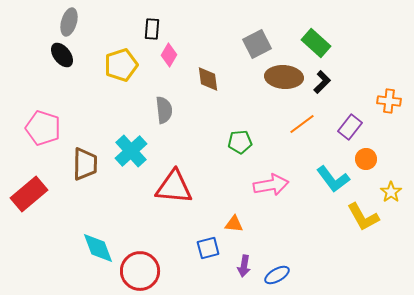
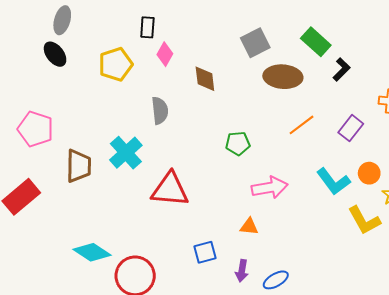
black L-shape: (322, 82) -> (341, 69), moved
orange circle: (366, 159) -> (369, 173), moved
orange triangle: (234, 224) -> (249, 227), moved
cyan diamond: (98, 248) -> (92, 252), turned -36

